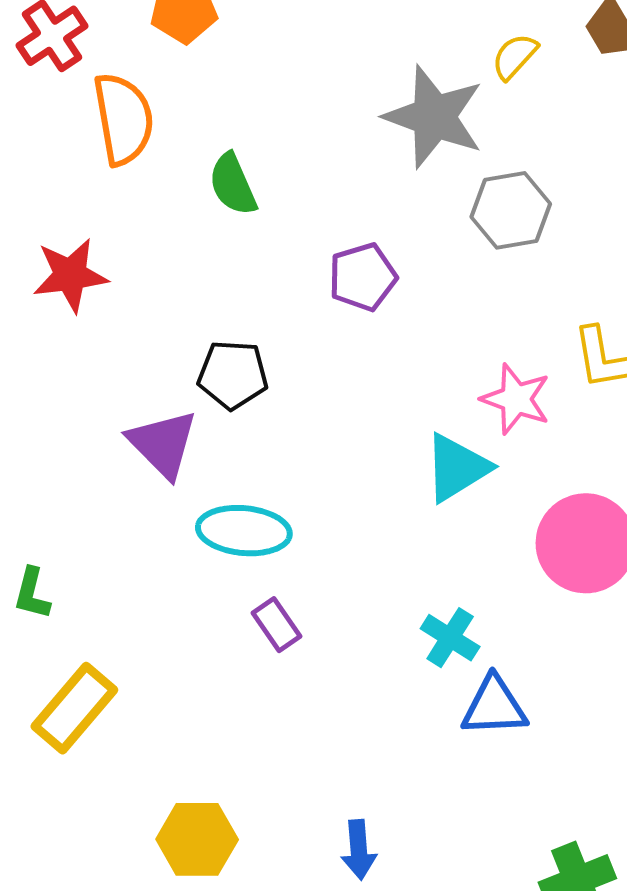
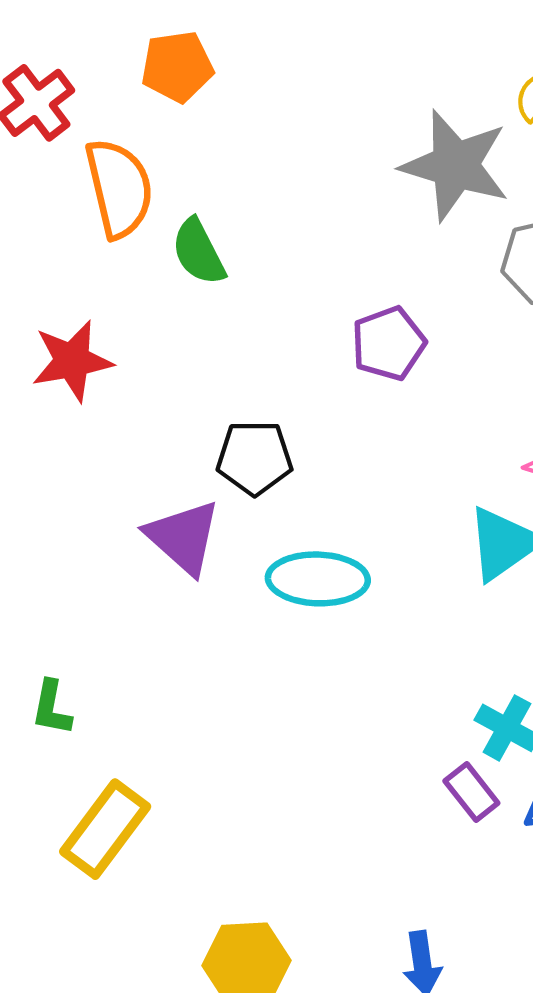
green semicircle: (233, 184) -> (199, 252), moved
cyan ellipse: (244, 531) -> (318, 579), moved
purple rectangle: (277, 625) -> (471, 792), moved

